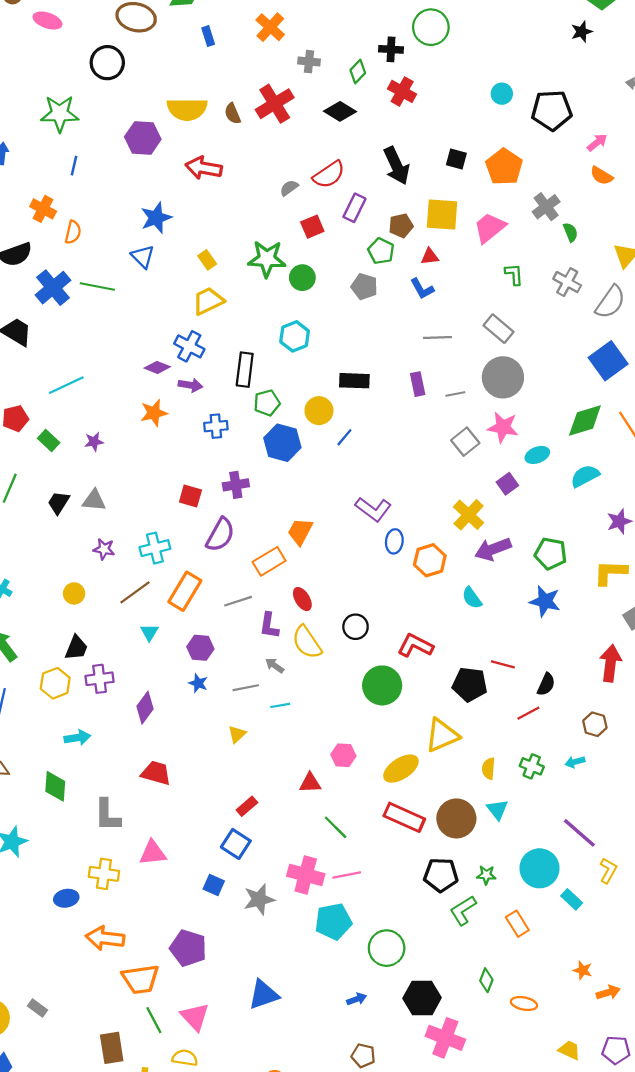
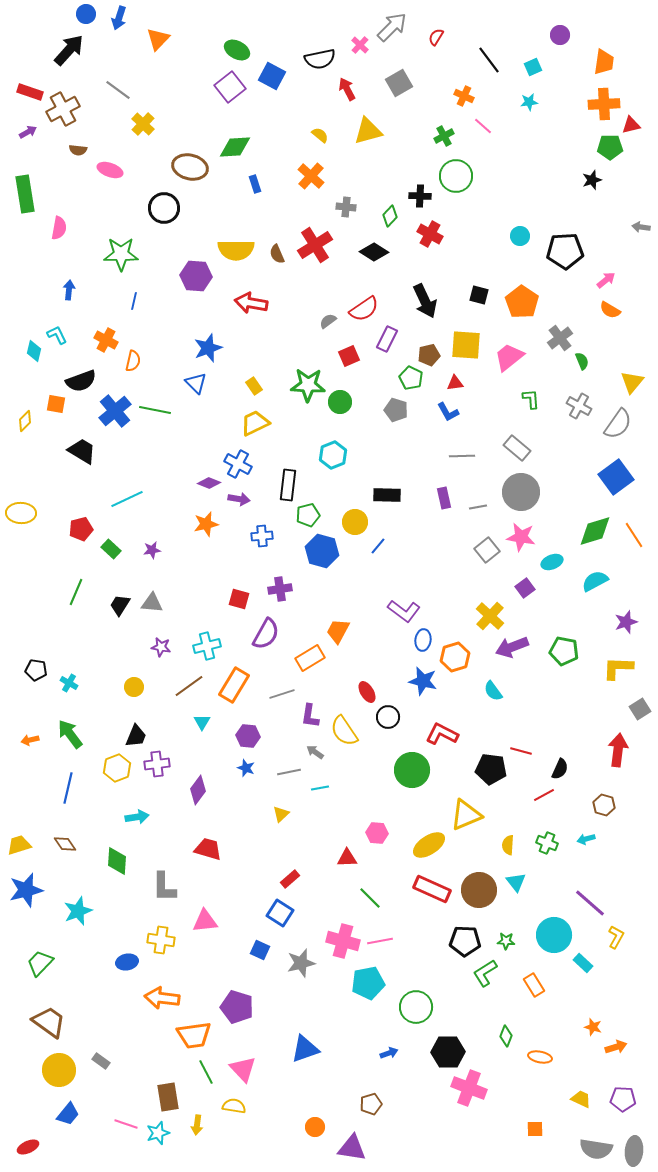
red ellipse: (302, 599) -> (367, 692), moved
blue star: (545, 601) -> (423, 681), moved
brown pentagon: (363, 1056) -> (371, 1104), moved, turned -30

